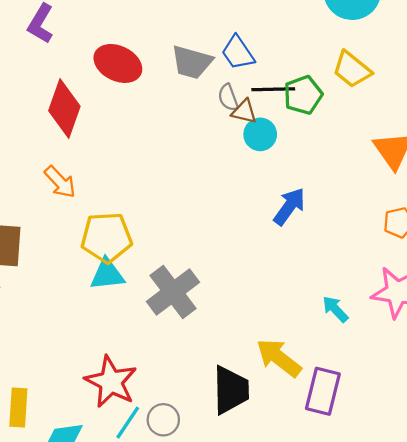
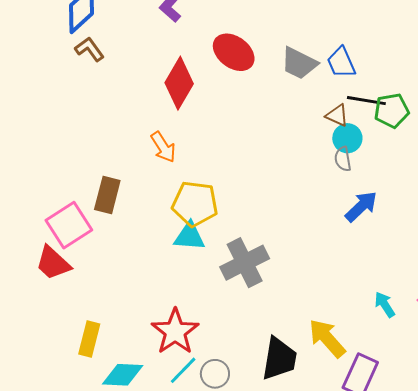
gray semicircle: (228, 97) -> (343, 159), moved

